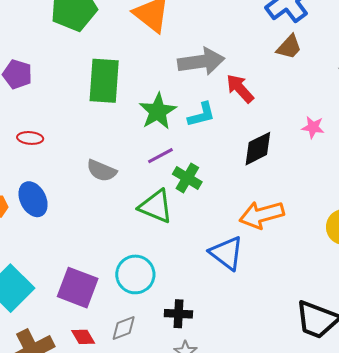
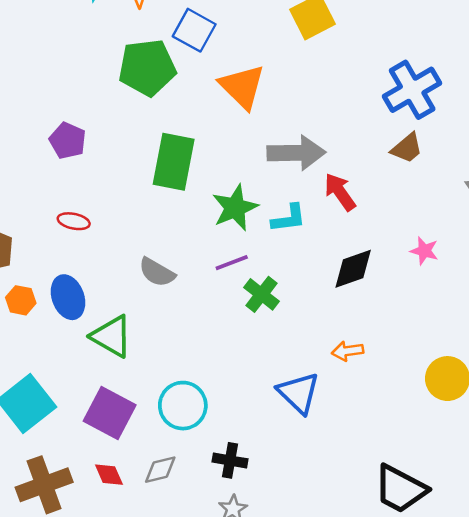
green triangle: (156, 206) -> (112, 336), moved
orange arrow: (262, 215) -> (348, 351), size x0.6

